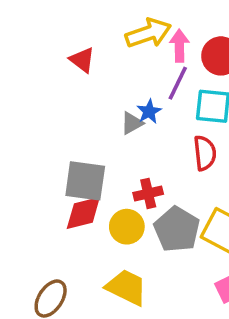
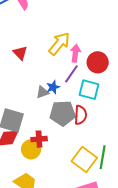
yellow arrow: (148, 33) -> (59, 44), turned -40
red cross: (148, 193) -> (39, 139), moved
gray pentagon: (177, 229) -> (63, 113), moved, turned 30

